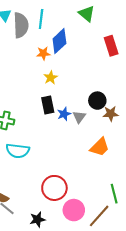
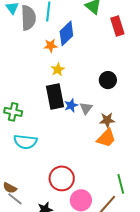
red rectangle: (111, 46) -> (117, 26), moved
black circle: (97, 101) -> (108, 80), moved
black rectangle: (48, 105) -> (55, 97), size x1.4
brown star: (111, 114) -> (107, 120), moved

